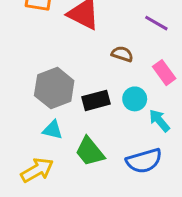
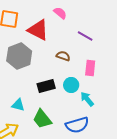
pink rectangle: (164, 73) -> (90, 68), turned 42
gray hexagon: (54, 88) -> (19, 56), moved

